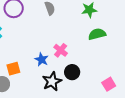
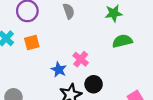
orange square: (13, 69) -> (32, 43), moved

